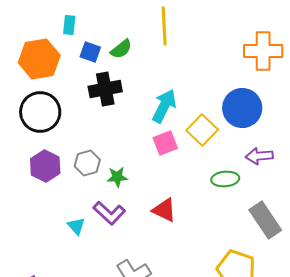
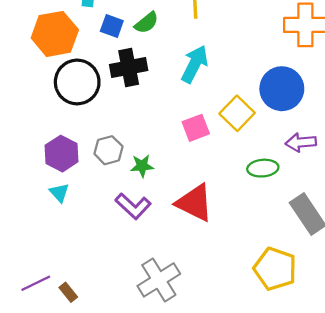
cyan arrow: (164, 106) -> (195, 64), moved
black circle: (40, 112) -> (77, 82), moved
red triangle: (164, 210) -> (195, 203), size x1.4
cyan triangle: (76, 226) -> (59, 193), moved

